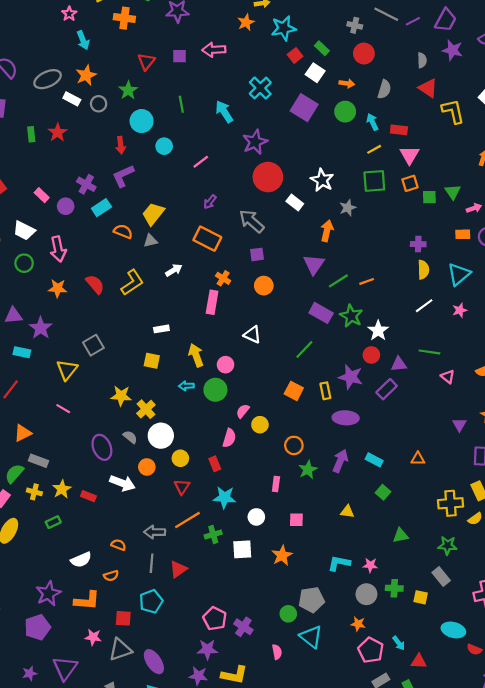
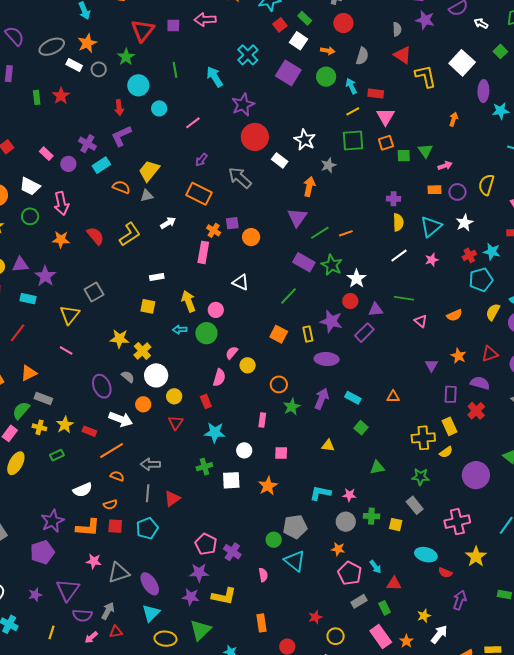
red triangle: (146, 62) -> (143, 30), size x1.4
purple square: (257, 254) -> (232, 223), moved
orange line: (187, 520) -> (112, 450), moved
red square: (123, 618) -> (115, 526), moved

